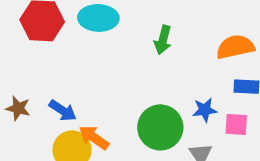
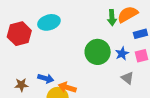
green arrow: (163, 40) -> (112, 18), moved
green circle: (160, 127) -> (98, 52), moved

